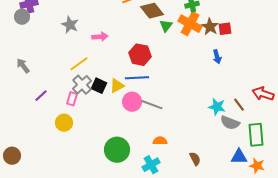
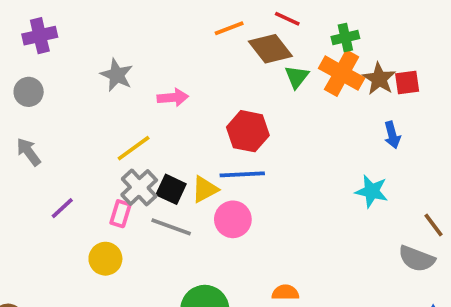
gray circle: (22, 17) -> (29, 92), moved
gray line: (152, 105) -> (171, 227), moved
cyan star: (217, 107) -> (372, 191), moved

